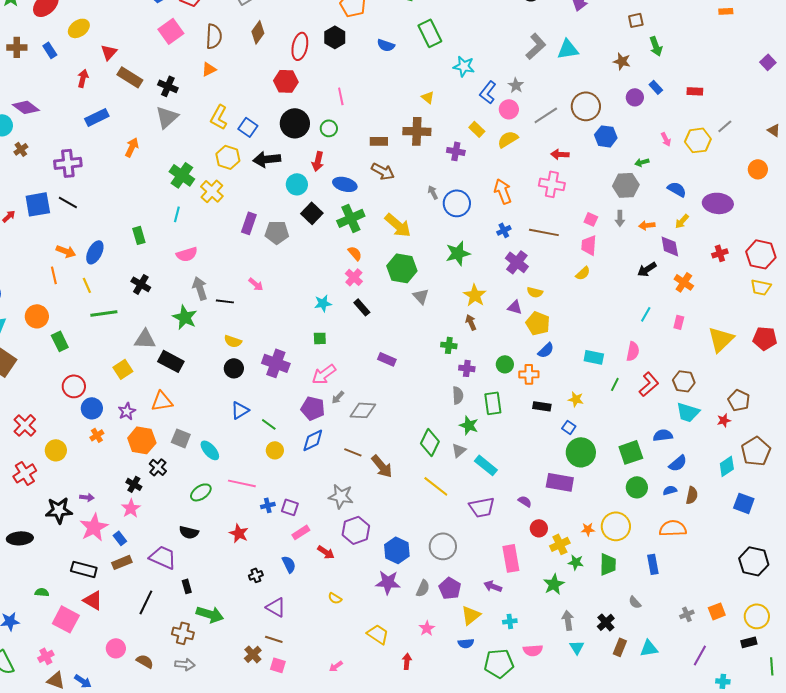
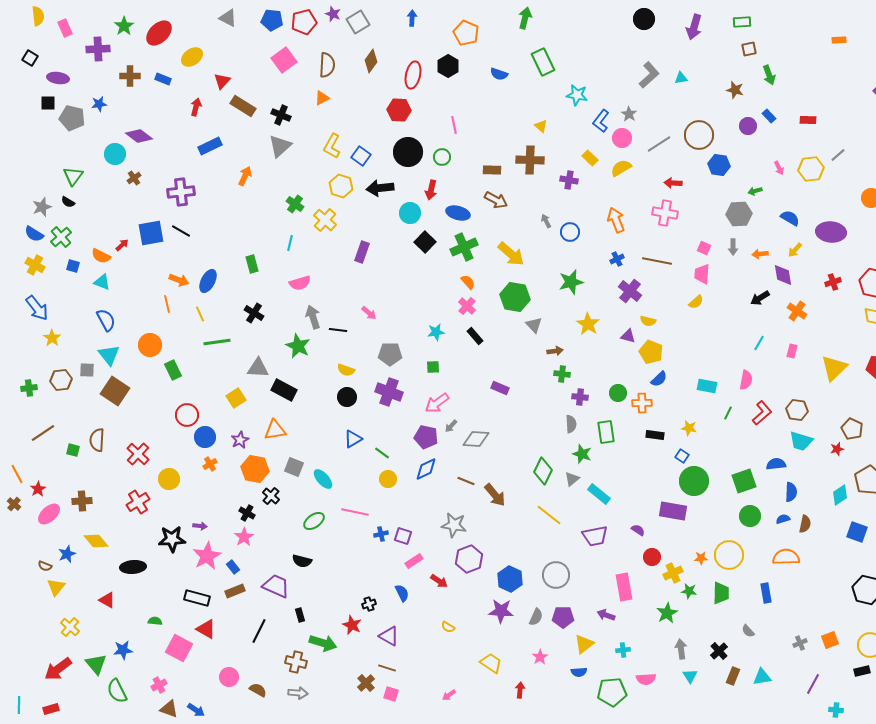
cyan triangle: (568, 49) -> (681, 78), size x0.6
blue rectangle: (50, 50) -> (163, 79), turned -35
green cross: (182, 175) -> (295, 204), size x0.7
blue circle: (457, 203) -> (570, 232), size x0.7
gray pentagon: (277, 232) -> (390, 354), moved
brown arrow: (471, 322) -> (555, 351), moved, turned 105
blue semicircle: (678, 463) -> (791, 492), turned -48
red star: (239, 533) -> (352, 625), moved
purple pentagon: (450, 588) -> (563, 617), turned -30

